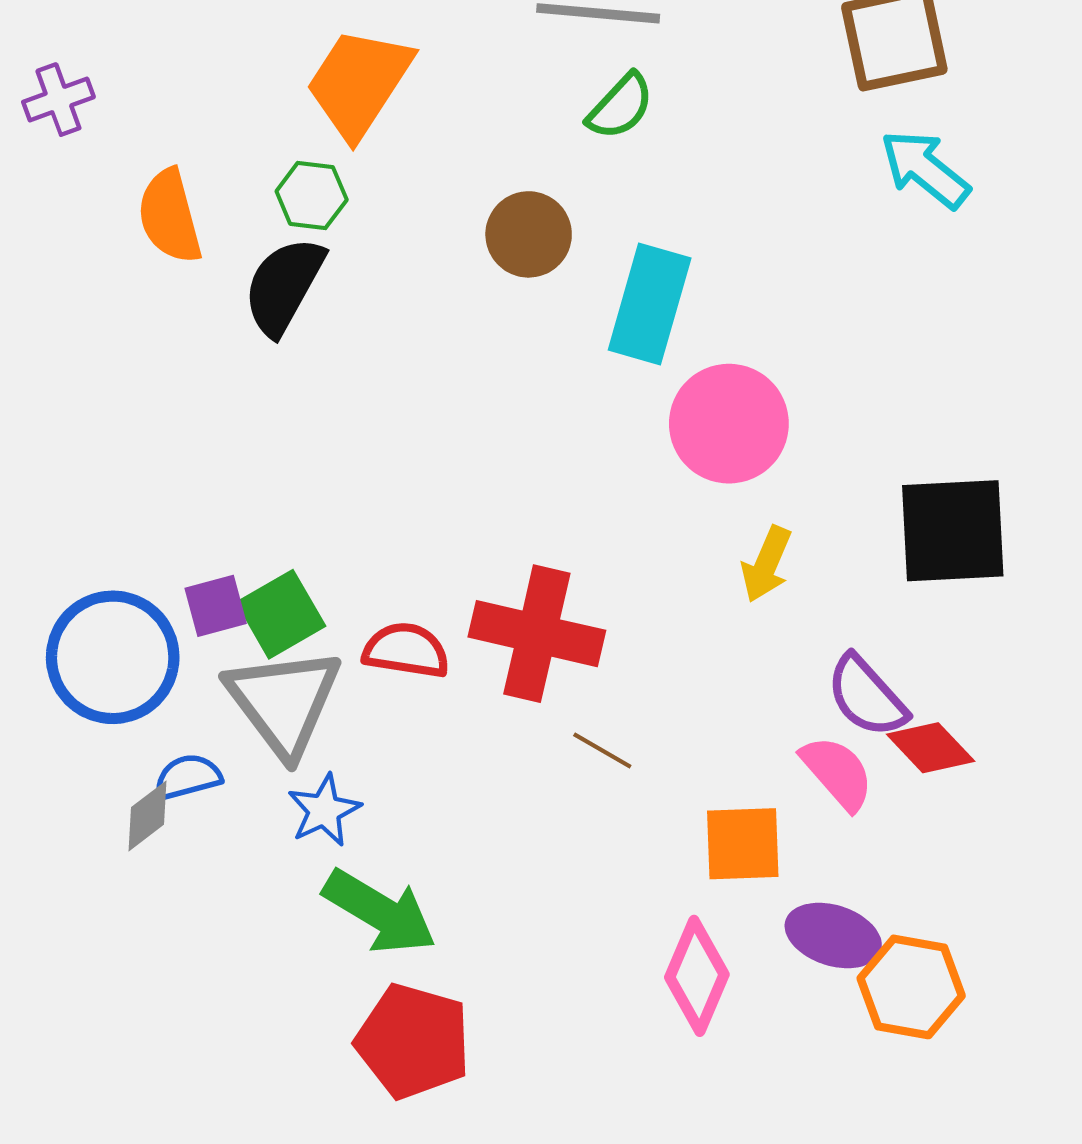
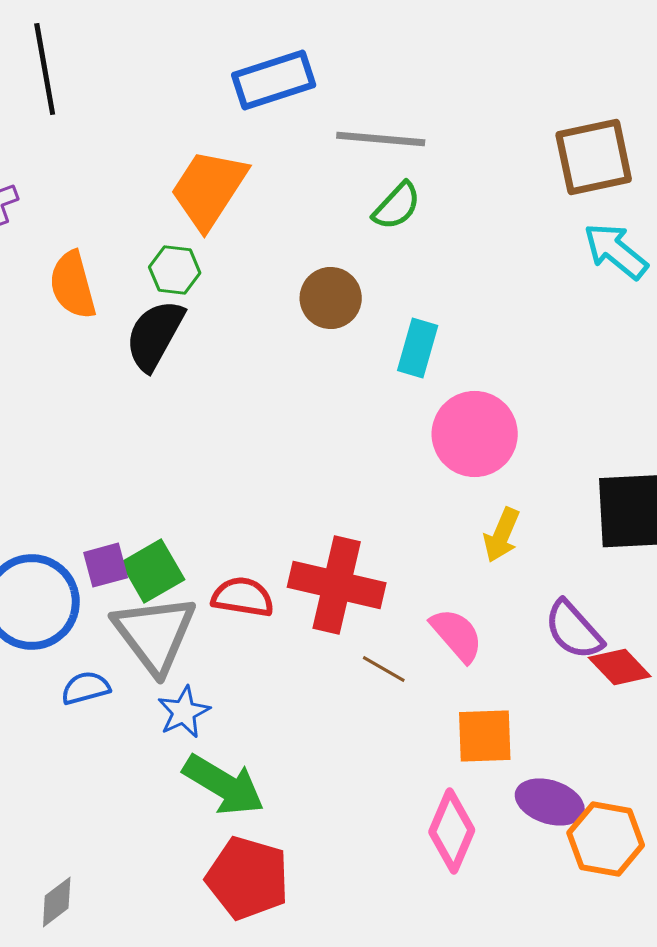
cyan rectangle: (650, 304) -> (418, 348), size x0.7
pink semicircle: (837, 773) -> (457, 635), moved
gray diamond: (147, 816) -> (57, 902), moved

